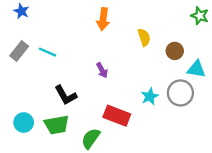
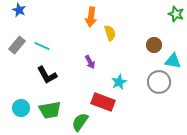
yellow semicircle: (144, 37) -> (110, 33), moved
black L-shape: (66, 95) -> (47, 75), moved
cyan star: (150, 96) -> (119, 82), moved

